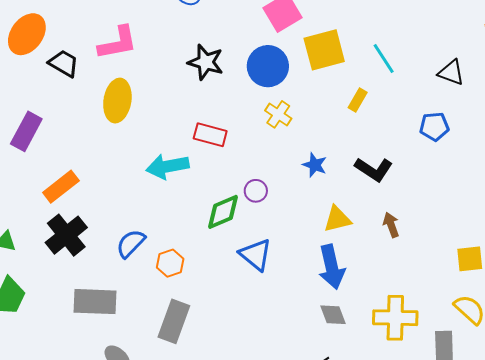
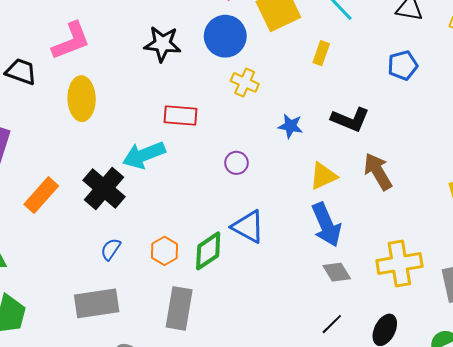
green diamond: (223, 212) -> (208, 251), moved
brown arrow: (391, 225) -> (378, 172), size x1.5
black cross: (66, 235) -> (104, 188), moved
blue semicircle: (131, 243) -> (111, 249), moved, size x0.7

